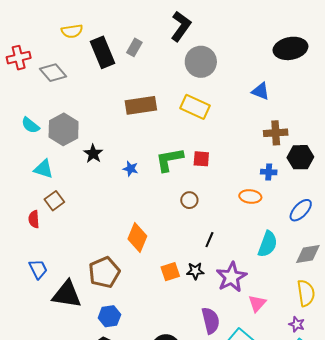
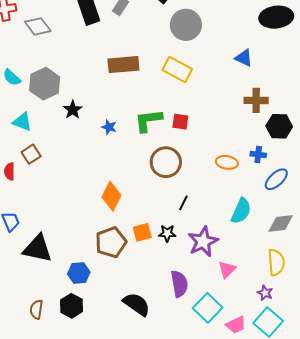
blue cross: (269, 172) -> (258, 155), moved
brown circle: (189, 200) -> (166, 162), size x1.8
brown pentagon: (104, 272) -> (111, 242), moved

